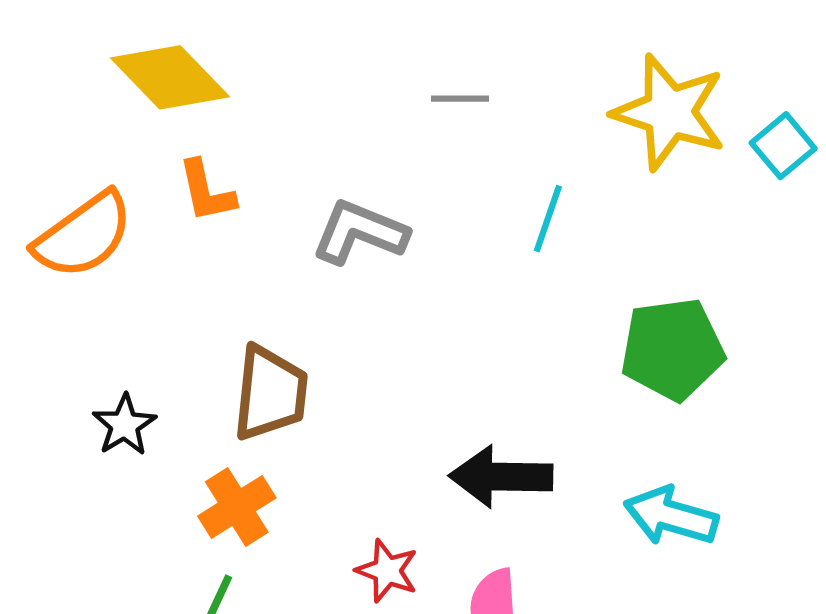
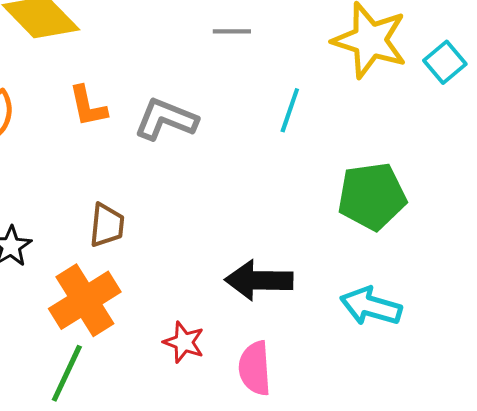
orange L-shape: (206, 191) -> (88, 106), moved
brown trapezoid: (270, 393) -> (107, 225), size x0.7
orange cross: (237, 507) -> (85, 300), size x1.4

